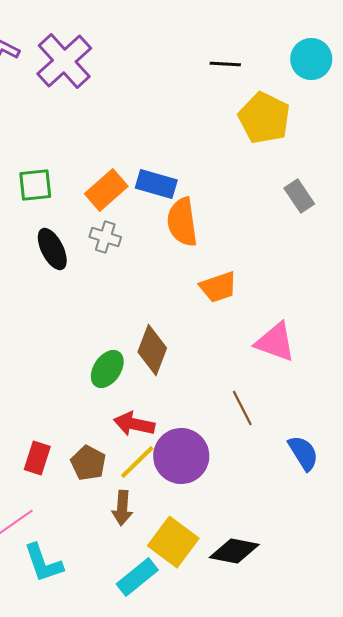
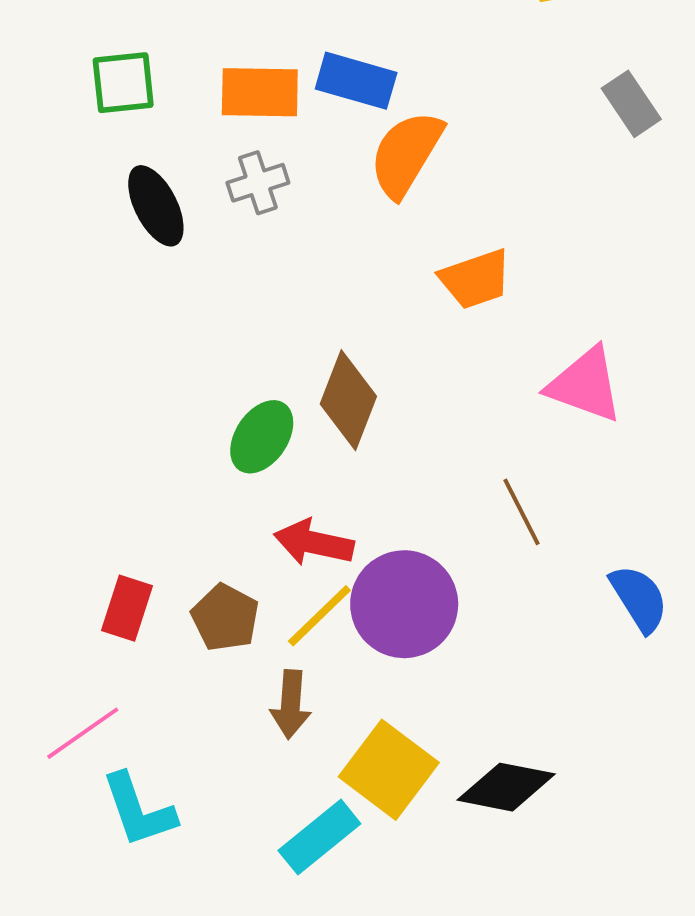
orange rectangle: (106, 190) -> (260, 92), turned 42
orange semicircle: (182, 222) -> (406, 154), turned 39
gray cross: (105, 237) -> (258, 183), turned -36

